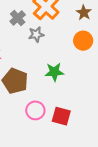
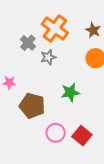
red square: (61, 116) -> (82, 136), turned 30

